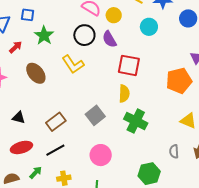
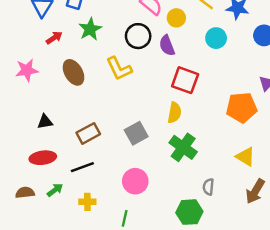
black triangle: (19, 118) -> (45, 122), turned -32
gray semicircle: (174, 151) -> (208, 187), moved

